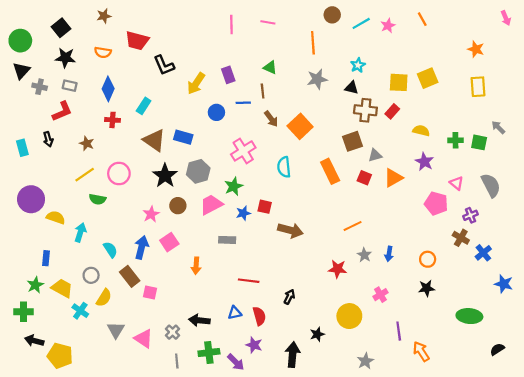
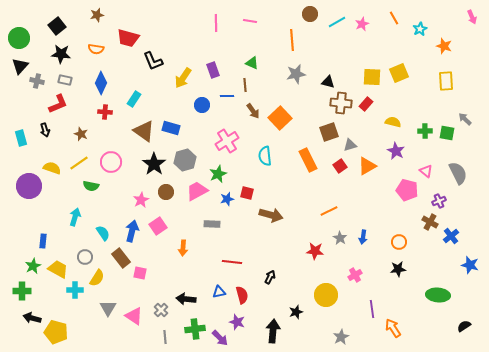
cyan star: (358, 65) -> (420, 29), moved
red square: (364, 178) -> (340, 166), turned 32
yellow semicircle: (56, 217) -> (52, 168), moved
cyan cross: (80, 311) -> (75, 290), turned -35

